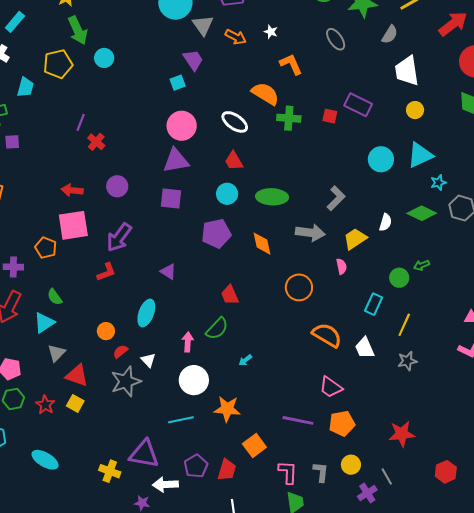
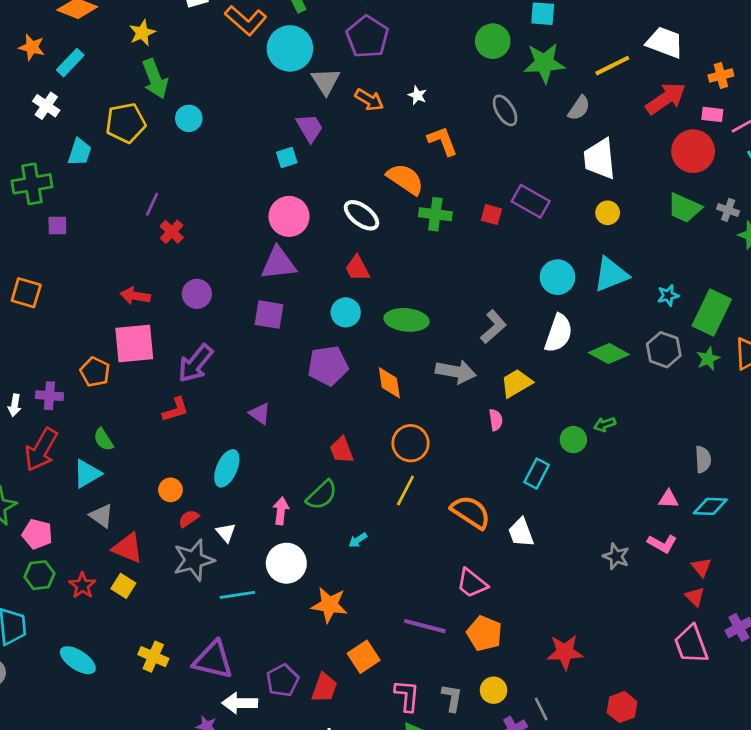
cyan star: (438, 183) -> (668, 295), moved
white semicircle: (385, 222) -> (559, 333), moved, size x1.6
orange circle: (299, 287) -> (411, 443), moved
yellow line: (404, 325) -> (405, 491), moved
gray triangle: (56, 353) -> (101, 516), turned -42
gray star: (407, 361) -> (616, 556), moved, turned 30
cyan line: (181, 420) -> (237, 595), moved
orange pentagon: (342, 423) -> (484, 633), turned 30
yellow cross: (110, 471) -> (153, 657), moved

